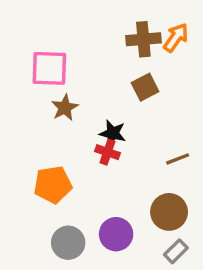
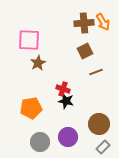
orange arrow: (176, 38) -> (103, 22), turned 114
black star: (113, 133) -> (66, 101), moved
brown line: (178, 159) -> (96, 72), moved

